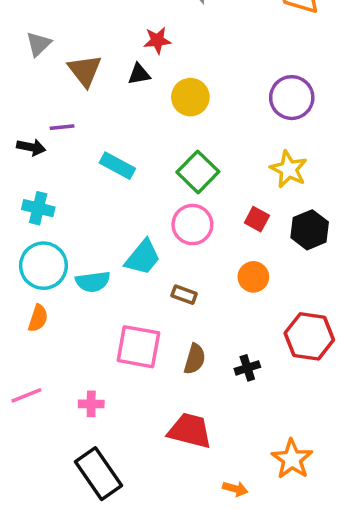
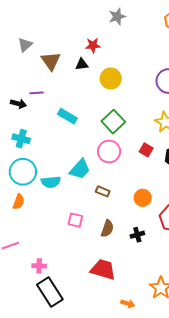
orange circle: (253, 277) -> (143, 198), moved
pink square: (138, 347) -> (75, 220), size x0.6
pink cross: (91, 404) -> (39, 266), moved

